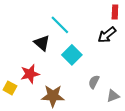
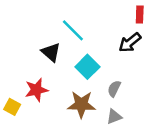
gray semicircle: (94, 82) -> (114, 89), moved
brown star: (53, 96) -> (81, 104), moved
gray triangle: (113, 96) -> (114, 117), moved

